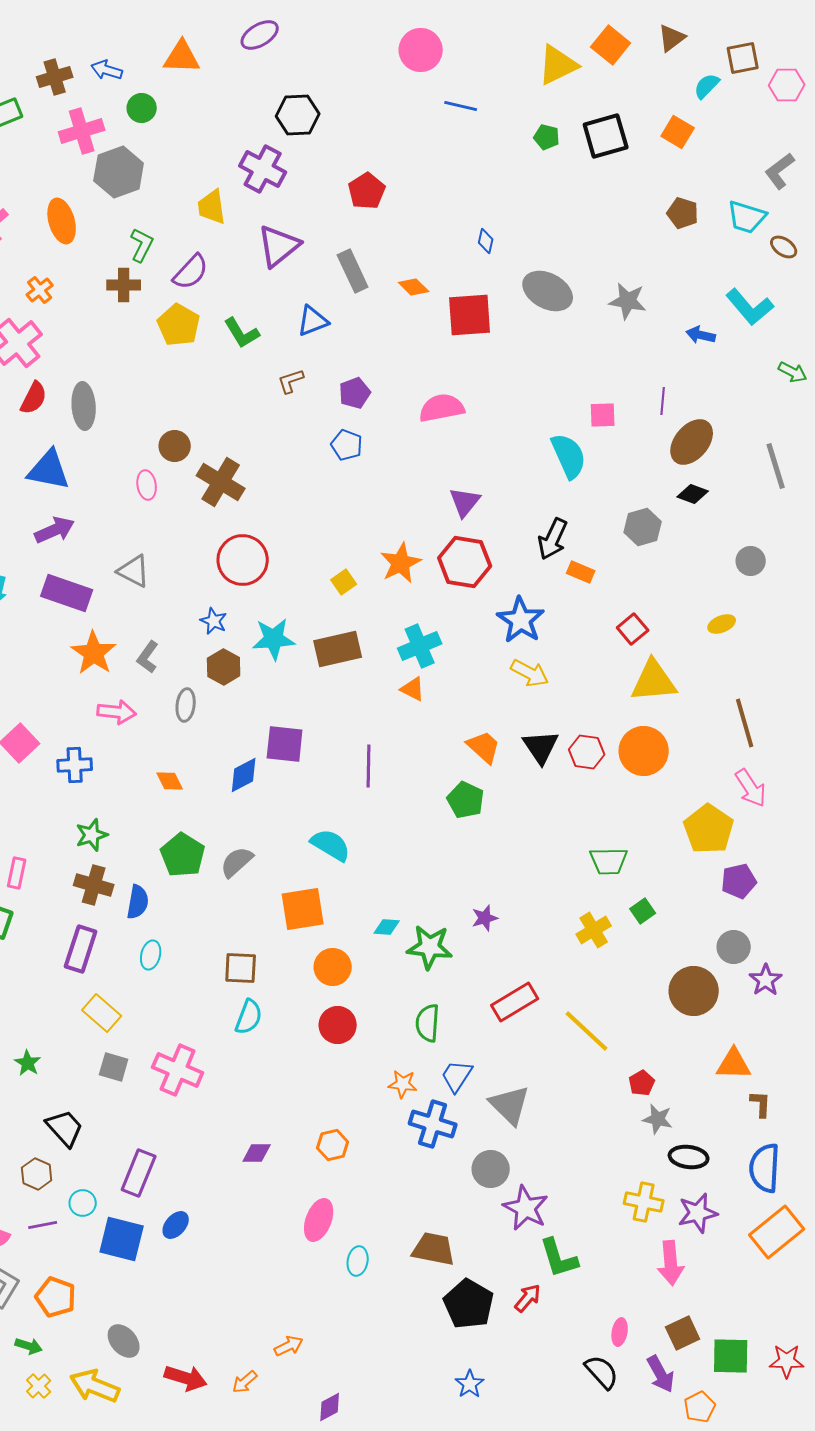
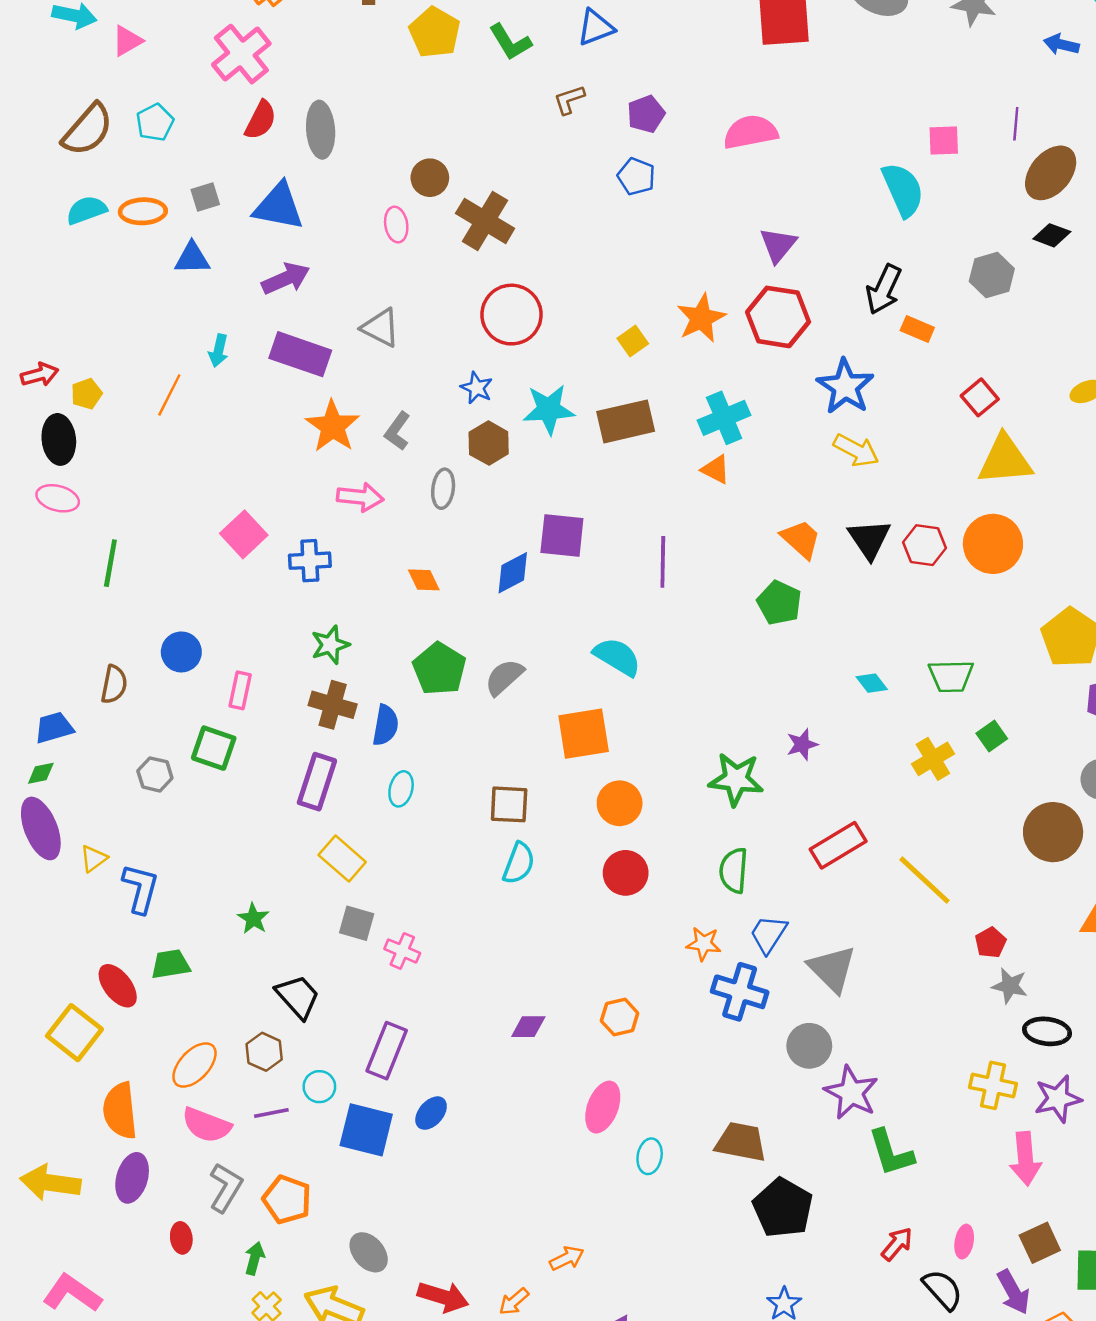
cyan diamond: (387, 927) -> (872, 683), moved, turned 48
pink cross: (178, 1070) -> (402, 951), moved, size x0.6
red arrow: (528, 1298) -> (897, 1244), moved
green arrow: (29, 1346) -> (255, 1258), turned -92

